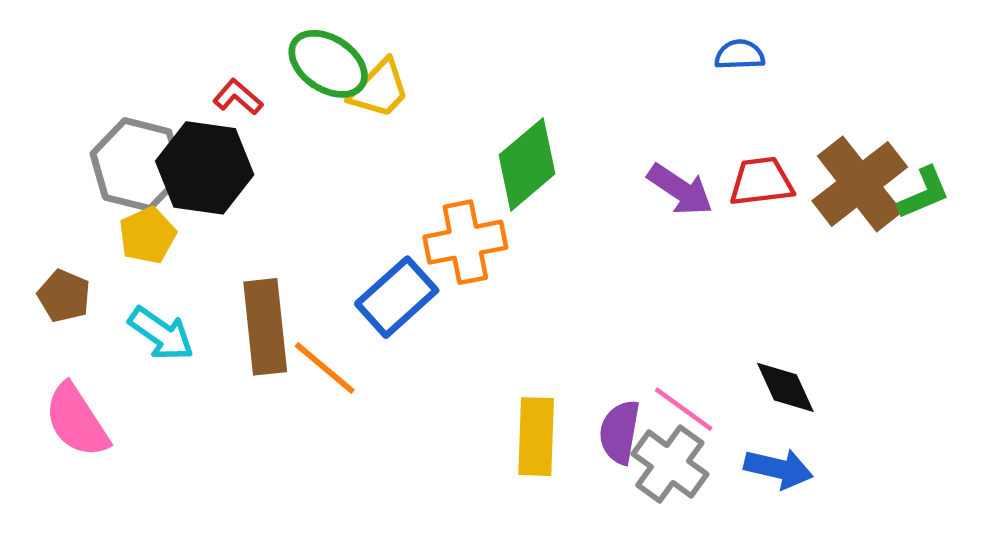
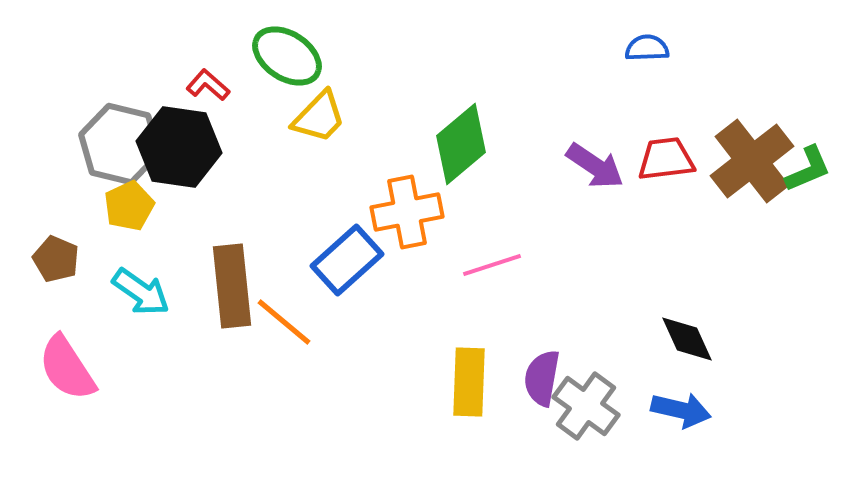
yellow trapezoid: (380, 89) -> (319, 117), moved
pink line: (684, 409) -> (492, 265), moved, turned -54

